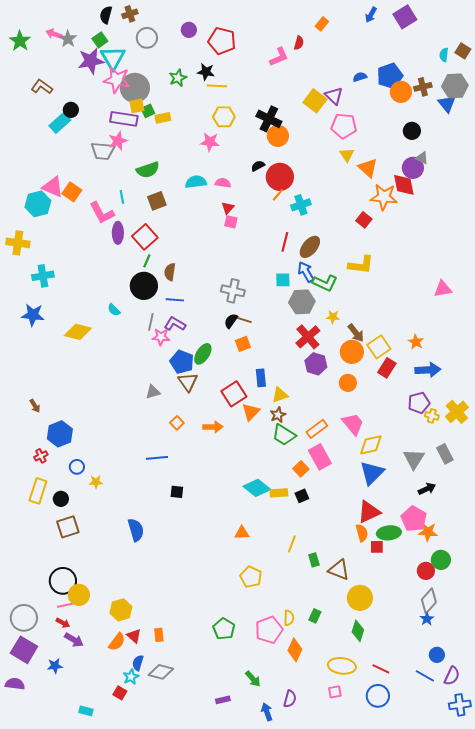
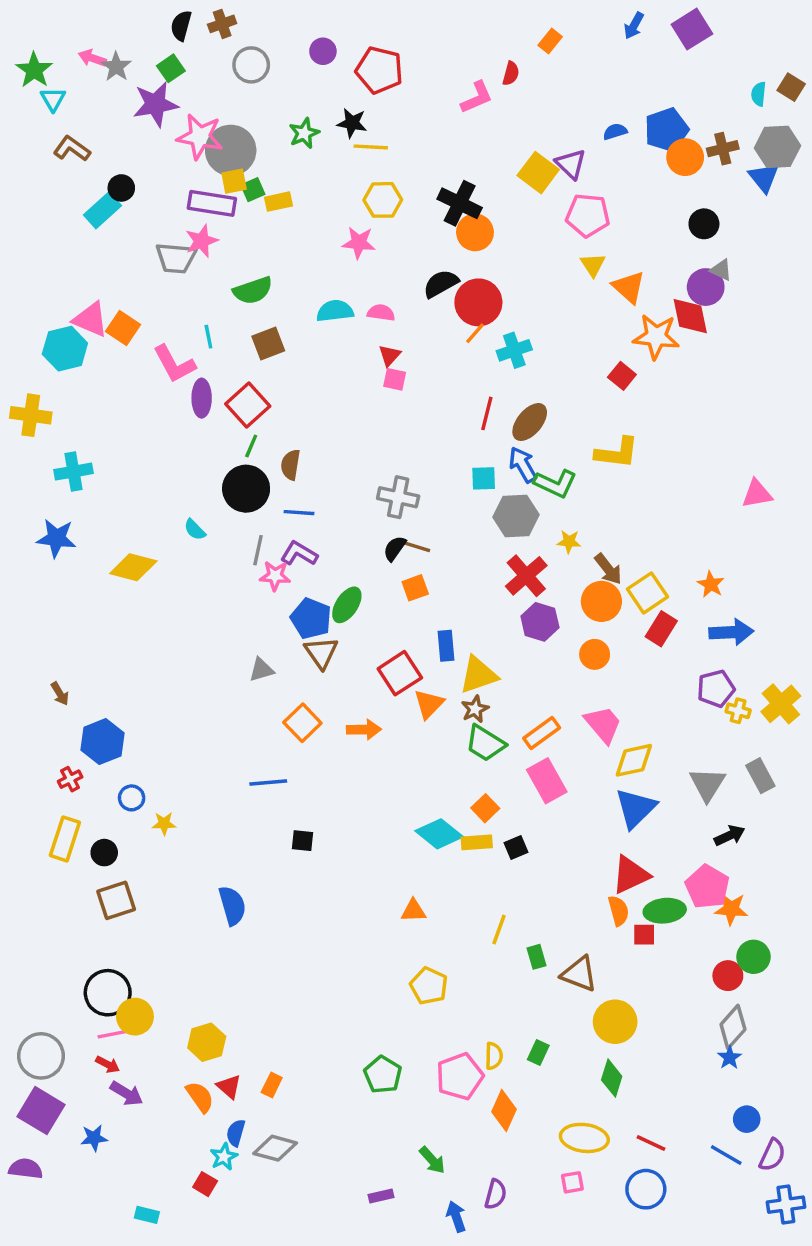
cyan triangle: (113, 58) -> (53, 99), moved, size x0.6
black semicircle: (258, 166) -> (441, 284), size x1.5
yellow triangle: (280, 395) -> (478, 675), size x1.4
orange square: (177, 423) -> (302, 723), size x1.5
orange square: (301, 469) -> (485, 808), moved
orange rectangle: (159, 635) -> (272, 1085), turned 32
orange semicircle: (117, 642) -> (200, 1097), turned -72

